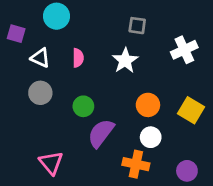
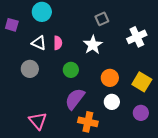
gray square: (137, 26) -> (102, 19), turned -32
white triangle: (40, 58) -> (39, 43), moved
green circle: (83, 106) -> (71, 70), moved
orange cross: (136, 164) -> (88, 122), moved
purple circle: (187, 171) -> (141, 113), moved

